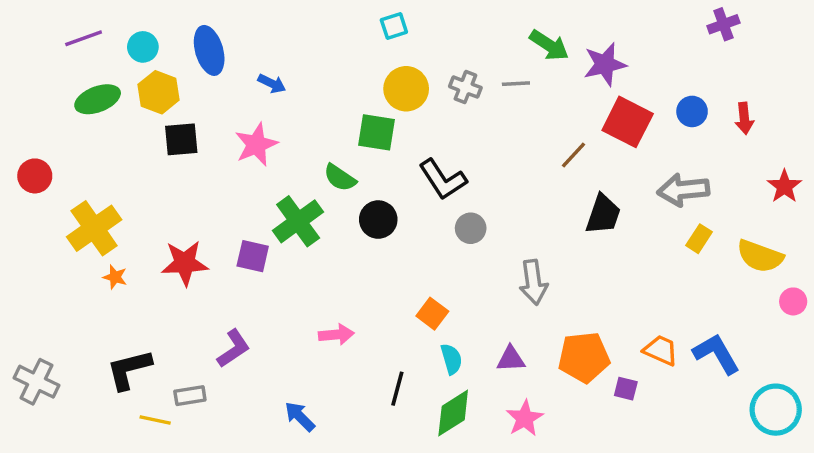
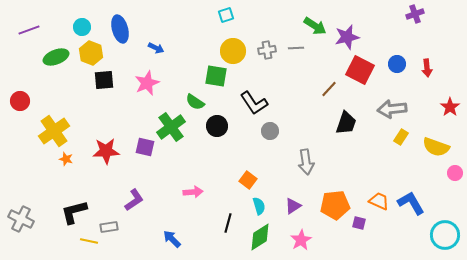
purple line: (84, 38) -> (29, 30), moved
gray cross: (465, 87) -> (267, 50), turned -30
purple triangle: (511, 359) -> (293, 206), turned -30

